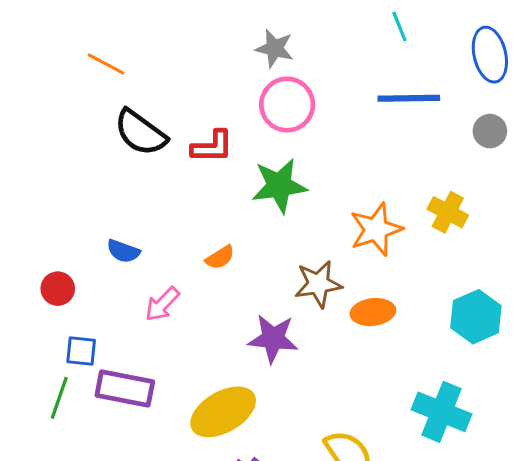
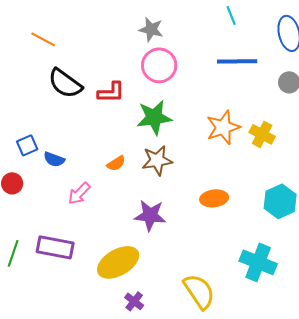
orange star: (376, 229) -> (223, 127), moved
brown star: (318, 284) -> (157, 160), moved
blue square: (81, 351) -> (27, 145), moved, turned -30

